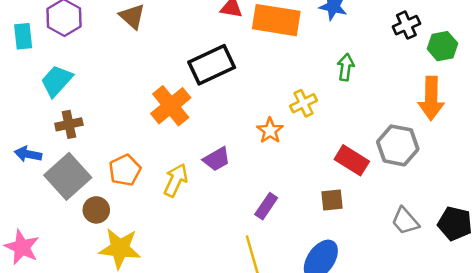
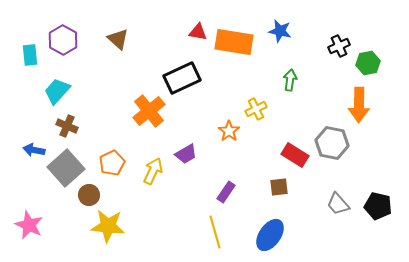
brown cross: (69, 124) -> (67, 126), turned 35

